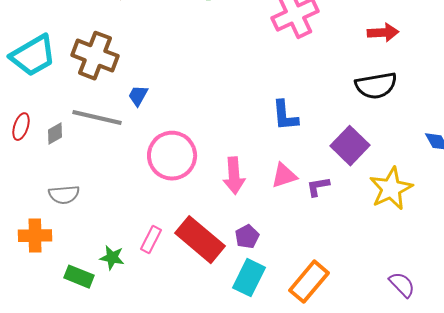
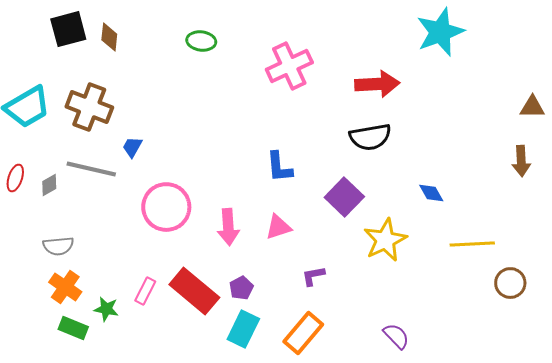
red arrow: (383, 33) -> (377, 84), size x1.4
purple L-shape: (318, 187) -> (313, 276), moved
orange cross: (35, 236) -> (65, 287), moved, turned 36

